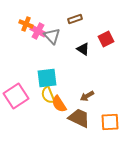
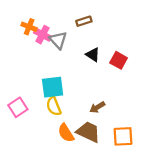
red square: (106, 39) -> (119, 60), moved, turned -35
pink square: (16, 96) -> (18, 107), size x0.7
orange semicircle: (59, 104) -> (66, 133), moved

